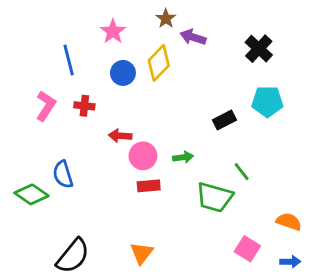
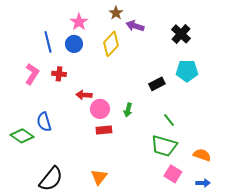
blue circle: (123, 73) -> (74, 44), moved
green arrow: (183, 157) -> (128, 110), turned 112
green trapezoid: (214, 197) -> (164, 146), moved

